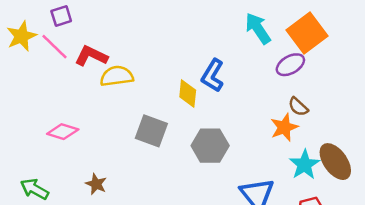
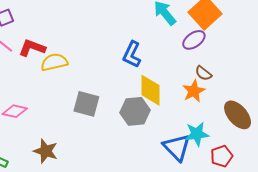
yellow diamond: (188, 93) -> (151, 90), moved, size x1.4
cyan star: (304, 165) -> (197, 134), moved, turned 30
brown star: (96, 184) -> (46, 151), size x1.4

